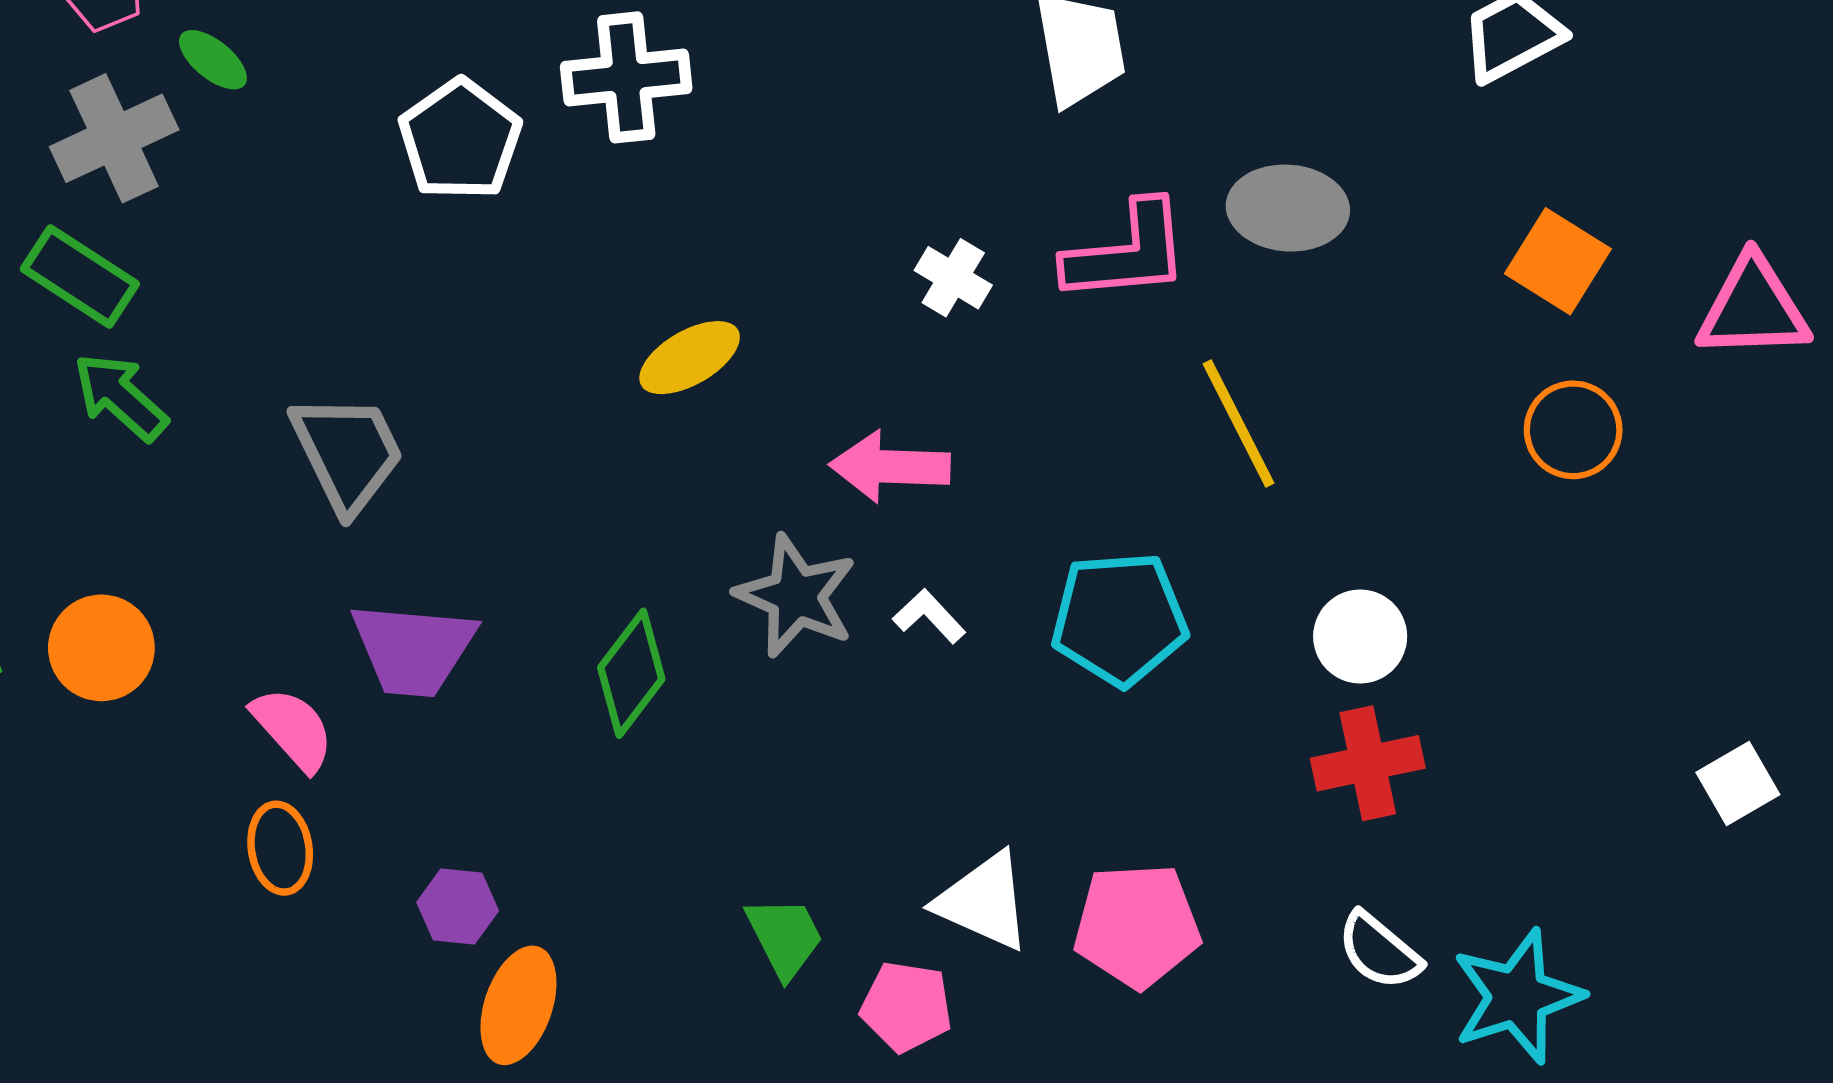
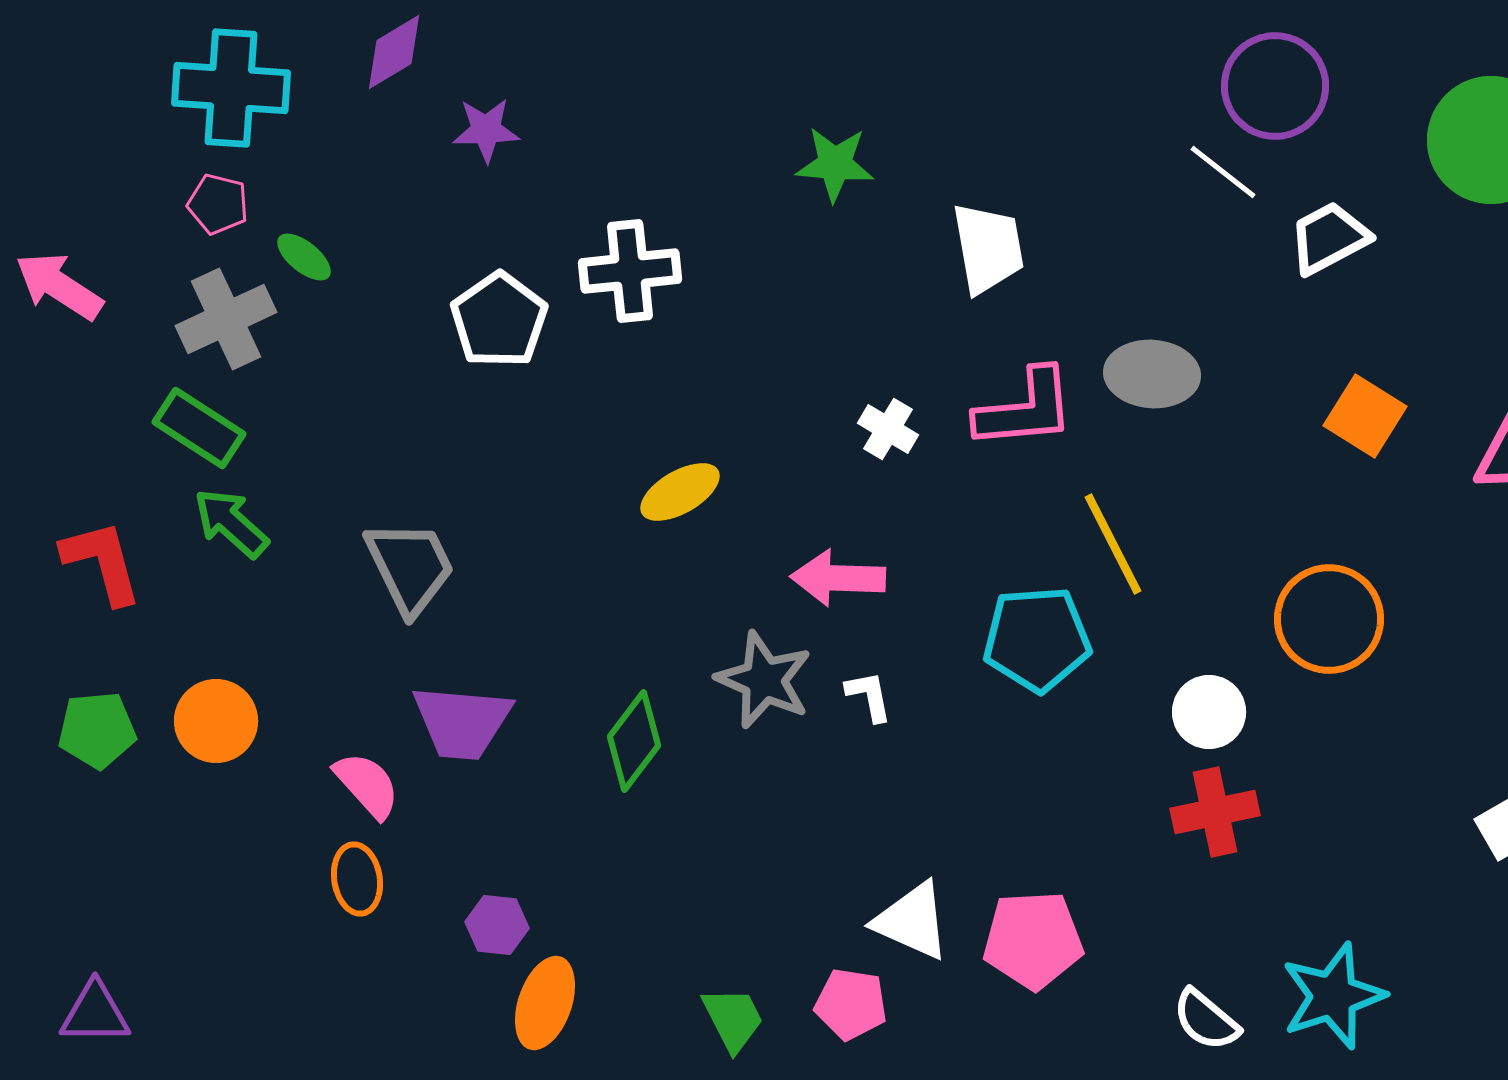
orange circle: (1573, 430) -> (1329, 619), moved, size x1.4
white L-shape: (929, 616) -> (869, 696), turned 32
cyan pentagon: (1119, 619) -> (1037, 639), moved
green trapezoid: (785, 937) -> (733, 1019), moved
white semicircle: (1379, 951) -> (1206, 1020), moved

